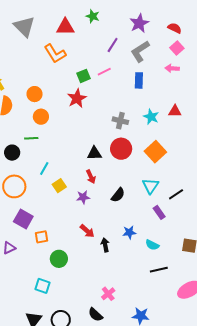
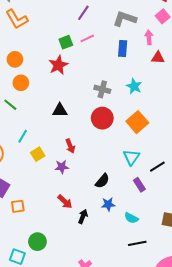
purple line: (113, 45) -> (83, 13), moved
gray L-shape: (140, 51) -> (125, 19), turned 50
orange L-shape: (55, 54) -> (17, 19), moved
pink arrow: (172, 68) -> (149, 37), moved, turned 80
red triangle: (175, 111) -> (158, 58), moved
green line: (31, 138) -> (10, 105), turned 40
black triangle: (94, 153) -> (60, 110), moved
black semicircle: (118, 195) -> (102, 181), moved
black arrow: (105, 245) -> (83, 216), turned 32
green circle: (59, 259) -> (37, 242), moved

